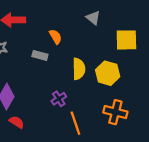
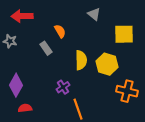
gray rectangle: (40, 55) -> (46, 48), turned 40
orange cross: (115, 112) -> (127, 91), moved
red semicircle: (17, 122) -> (25, 108), turned -40

